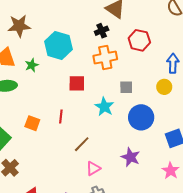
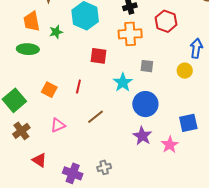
blue circle: (141, 117) -> (145, 104), moved
pink triangle: (93, 168) -> (58, 125), moved
pink star: (171, 171) -> (170, 145), moved

